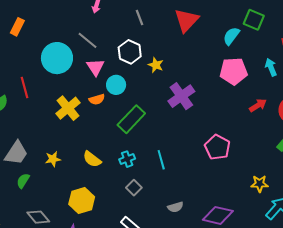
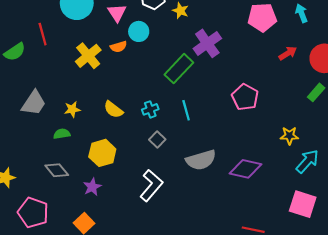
green rectangle: (131, 119) -> (179, 69), moved
green semicircle: (23, 181) -> (62, 134), moved, turned 49
gray semicircle: (175, 207) -> (201, 160), size x1.8

